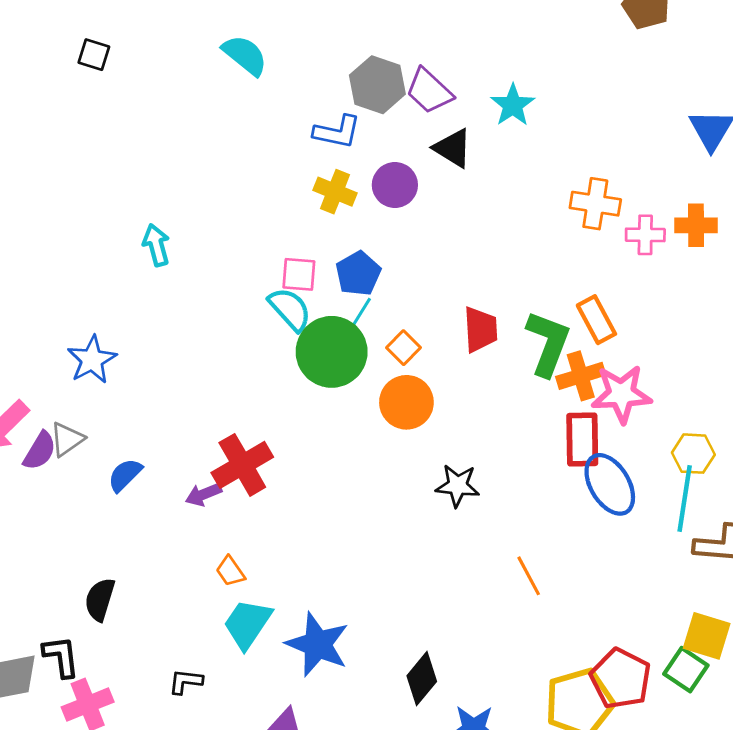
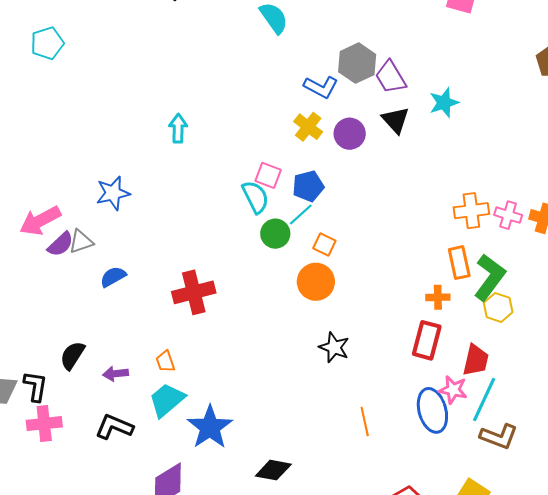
orange cross: (595, 204) -> (471, 211), moved, turned -32
red trapezoid: (480, 329) -> (476, 360), moved
green L-shape: (548, 343) -> (490, 277), moved
orange square: (404, 348) -> (324, 244), turned -35
green circle: (332, 352) -> (275, 234), size x0.6
orange cross: (581, 376) -> (438, 297), size x0.7
pink star: (621, 394) -> (453, 390), moved, size x0.7
yellow hexagon: (693, 454) -> (498, 307), moved
blue ellipse: (610, 484) -> (432, 410), moved
purple arrow: (203, 494) -> (116, 374), moved
black diamond: (422, 679) -> (273, 470), turned 45
black L-shape: (186, 682) -> (114, 427), size x1.5

